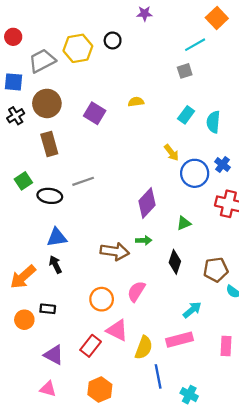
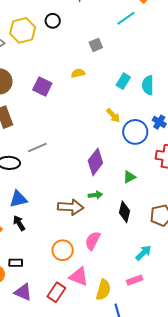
gray square: (185, 71) -> (96, 45), moved
pink rectangle: (180, 340) -> (135, 280), size x0.7
purple triangle: (54, 355) -> (23, 292), moved

